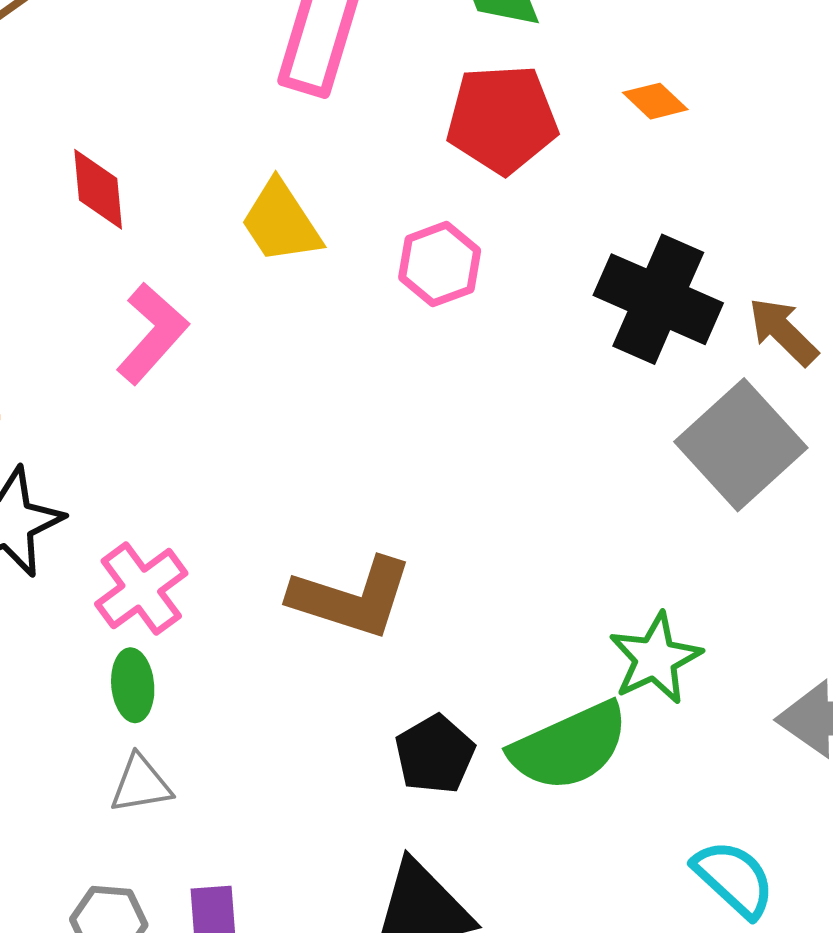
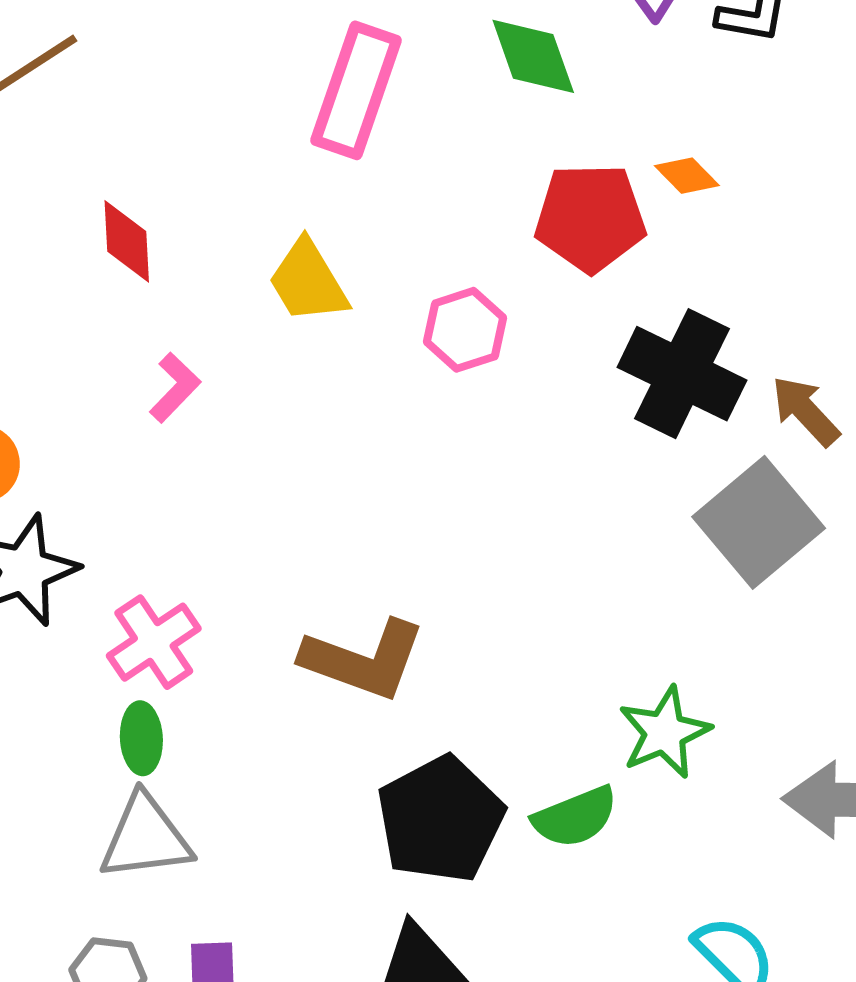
red pentagon: (502, 119) -> (590, 218), moved
pink L-shape: (152, 333) -> (175, 388), size x0.7
green semicircle: (569, 746) -> (575, 817), size x0.7
black pentagon: (435, 754) -> (440, 819), size x1.6
gray triangle: (141, 784) -> (146, 838), size x1.5

